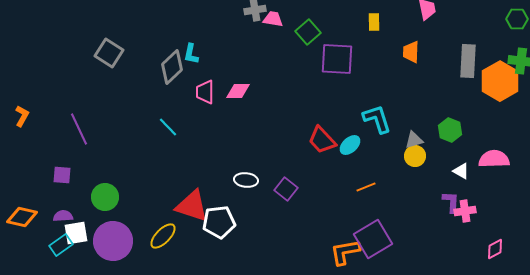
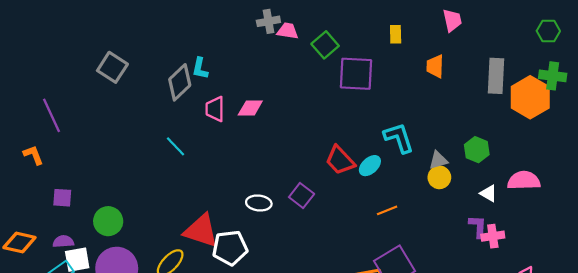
orange L-shape: (22, 116) -> (33, 155), moved, turned -50
purple line: (79, 129) -> (52, 115), moved
purple square: (286, 189) -> (302, 196), moved

